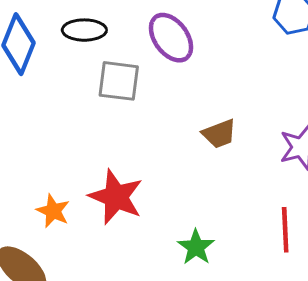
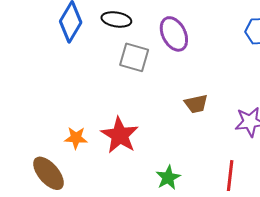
orange star: (53, 211) -> (76, 138), turned -30

